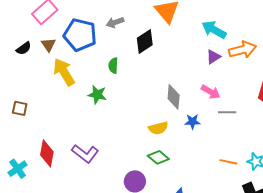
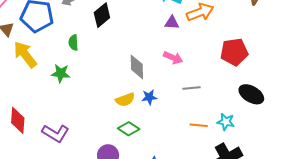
purple triangle: (213, 57) -> (172, 23), turned 42
gray line: (227, 112) -> (191, 88), moved
blue star: (192, 122) -> (149, 97), moved
red diamond: (47, 153) -> (18, 120), moved

